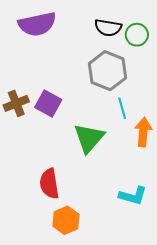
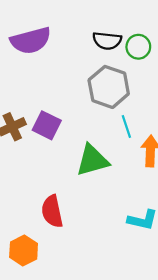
green triangle: (89, 138) -> (92, 160), turned 36
orange hexagon: (66, 220) -> (24, 250), moved

